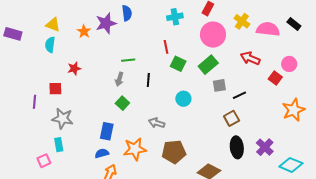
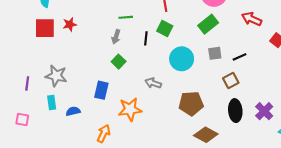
green square: (178, 64) -> (165, 28), moved
gray square: (219, 85) -> (215, 53), moved
red square: (55, 89) -> (45, 28), moved, size x1.5
cyan circle: (183, 99) -> (182, 59), size x1.5
purple line: (34, 102) -> (27, 83), moved
brown pentagon: (174, 152) -> (191, 103), moved
blue semicircle: (102, 153) -> (73, 111), moved
pink square: (44, 161) -> (22, 120), moved, turned 32

